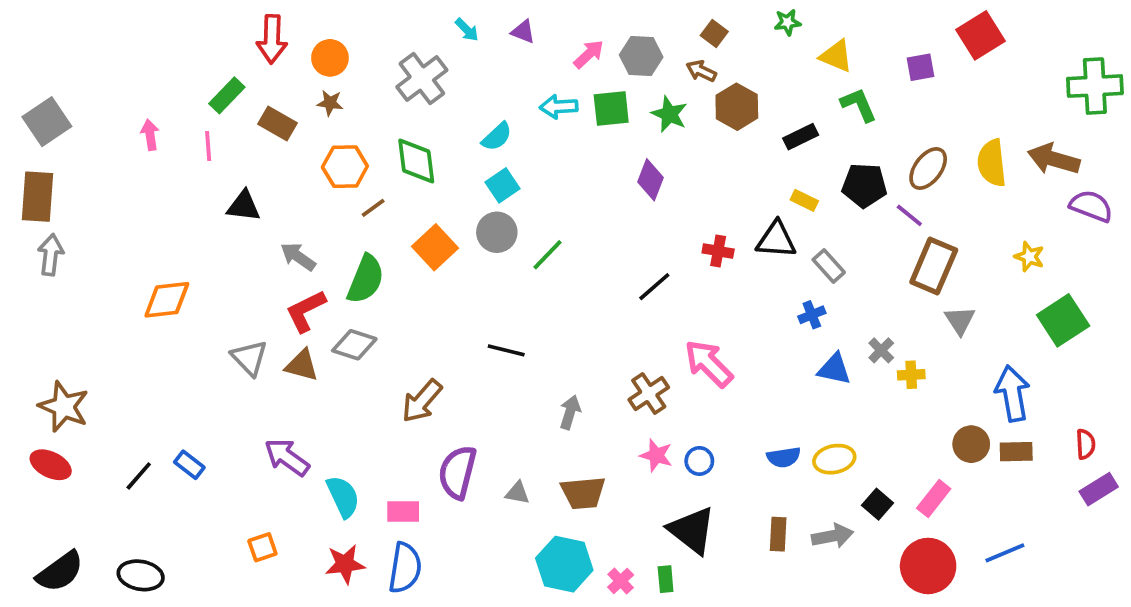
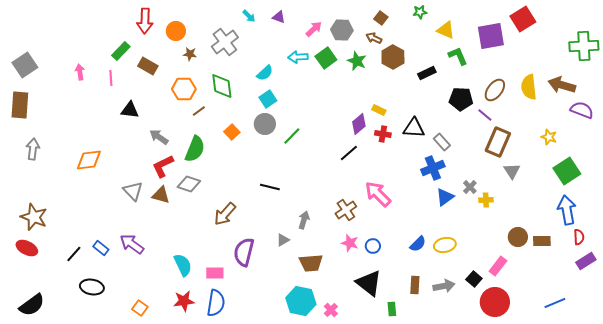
purple square: (921, 67) -> (491, 36), size x1.8
brown star: (330, 103) -> (190, 54), moved
green square: (611, 109) -> (326, 58), turned -30
purple diamond: (651, 180) -> (359, 124), moved, turned 30
yellow rectangle: (804, 200) -> (379, 110), moved
orange square: (435, 247) -> (232, 132), size x0.7
gray arrow: (51, 255) -> (33, 149), moved
blue cross: (812, 315) -> (433, 168), size x1.6
blue triangle: (834, 369) -> (445, 197), turned -48
blue arrow: (1012, 393) -> (567, 210), moved
purple arrow: (287, 457) -> (132, 244), moved
blue semicircle: (784, 457) -> (418, 244), turned -36
gray triangle: (517, 493) -> (283, 240), moved, turned -40
black square: (877, 504) -> (474, 279), moved
orange square: (262, 547) -> (140, 308), moved, turned -35
blue line: (1005, 553) -> (555, 303), moved
black ellipse: (141, 575) -> (92, 287), moved
green rectangle: (666, 579) -> (392, 309), moved

